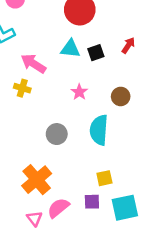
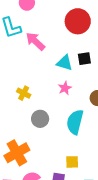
cyan triangle: (70, 49) -> (65, 63), moved
pink arrow: (33, 64) -> (35, 41), moved
yellow cross: (22, 88) -> (24, 93), moved

